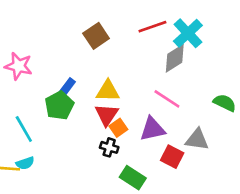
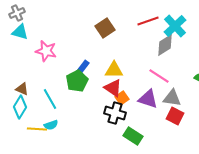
red triangle: (107, 115) -> (113, 88), turned -30
purple triangle: (152, 129) -> (148, 99), turned 30
gray triangle: (197, 140) -> (172, 98), moved
black cross: (109, 147) -> (115, 113), size x1.5
red square: (172, 157) -> (175, 116), moved

